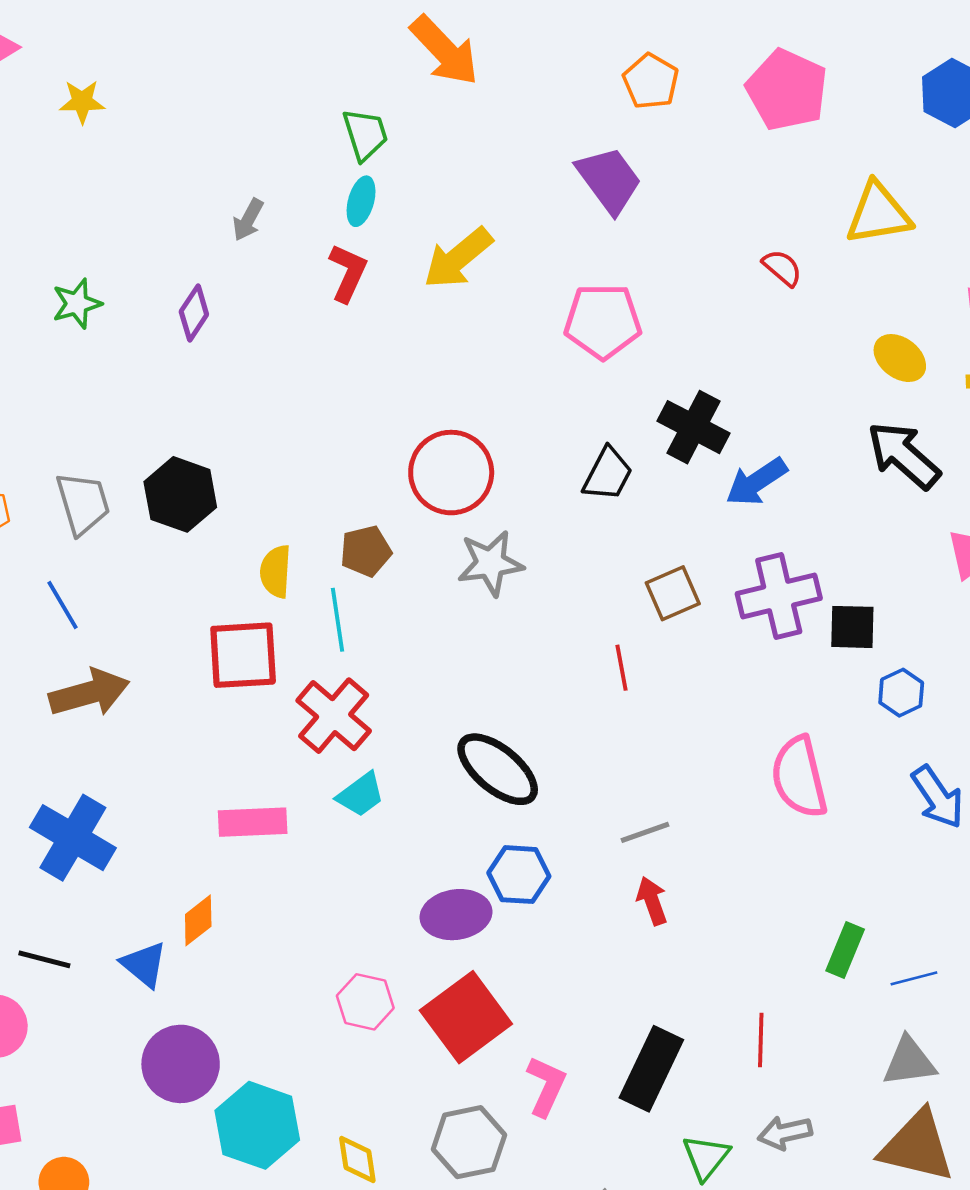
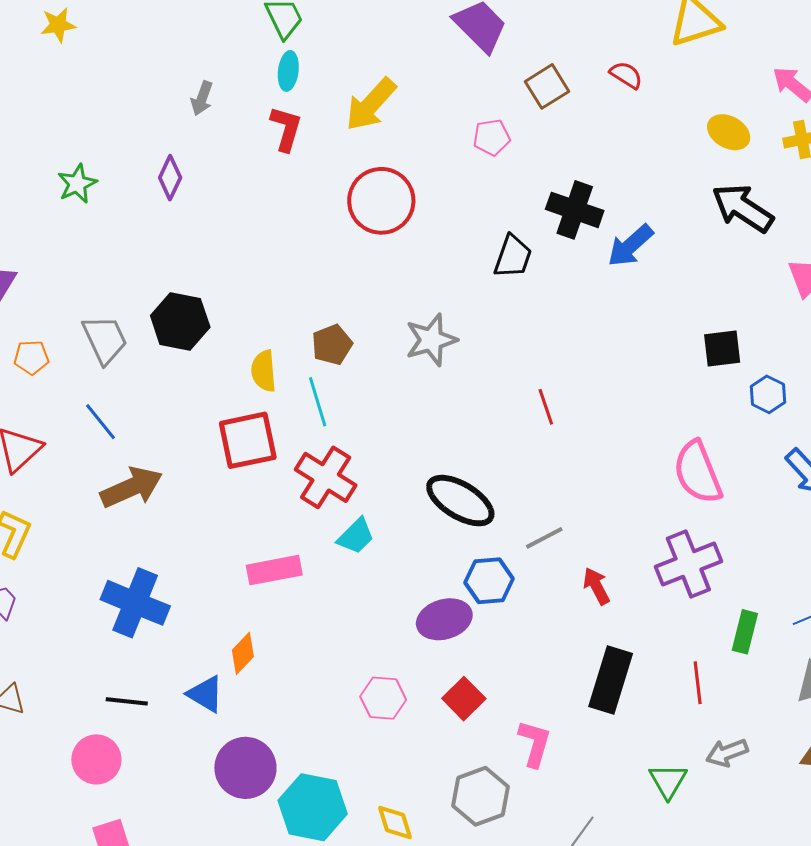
pink pentagon: (603, 321) -> (492, 137), size x0.6
red circle: (451, 473) -> (381, 201), moved
brown square: (673, 593) -> (547, 86), moved
purple cross: (779, 596) -> (688, 564), moved
gray line: (645, 832) -> (544, 538), moved
green rectangle: (845, 950) -> (745, 632), moved
red square: (466, 1017) -> (464, 699), size x0.6
black rectangle: (651, 1069) -> (611, 680), moved

